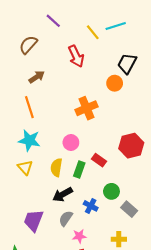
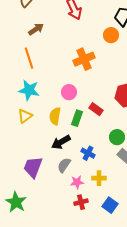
yellow triangle: (25, 167) -> (25, 116), turned 35
green circle: (111, 191) -> (117, 137), moved
yellow cross: (119, 239) -> (99, 178), moved

